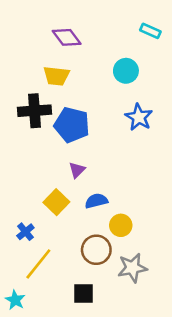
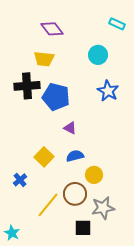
purple triangle: (77, 170) -> (70, 128), moved, turned -48
yellow line: (38, 264) -> (48, 205), moved
black square: (83, 294) -> (83, 228), moved

